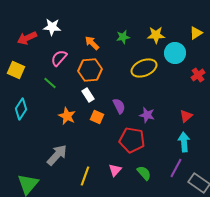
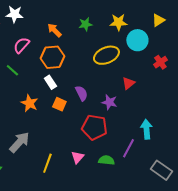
red triangle: (186, 116) -> (128, 83), moved
purple line: (176, 168) -> (128, 148), moved
green semicircle: (144, 173) -> (106, 160), turned -42

